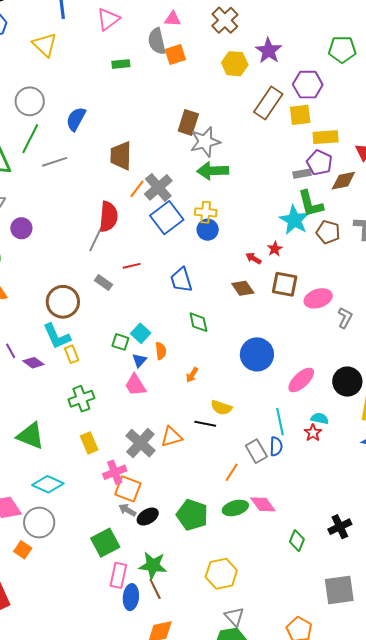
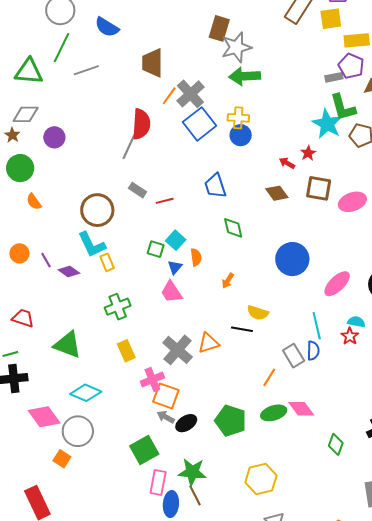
blue semicircle: (76, 119) -> (107, 27), turned -85
red line: (132, 266) -> (165, 201), moved

